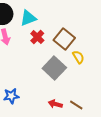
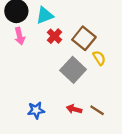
blue star: (11, 96) -> (36, 110), moved

